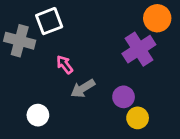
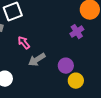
purple cross: (139, 49) -> (77, 32), size x0.6

